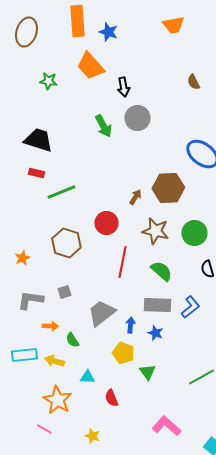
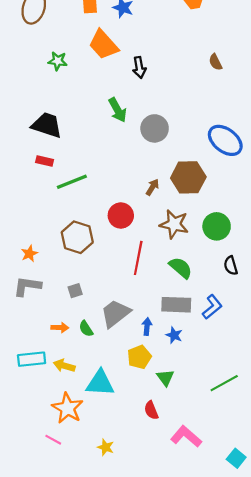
gray circle: (137, 118) -> (155, 128), moved
gray L-shape: (30, 300) -> (27, 286), moved
green semicircle: (72, 340) -> (86, 329), moved
yellow pentagon: (123, 353) -> (139, 357), turned 30
cyan triangle: (87, 377) -> (100, 383), size x1.8
red semicircle: (111, 398) -> (151, 410), moved

